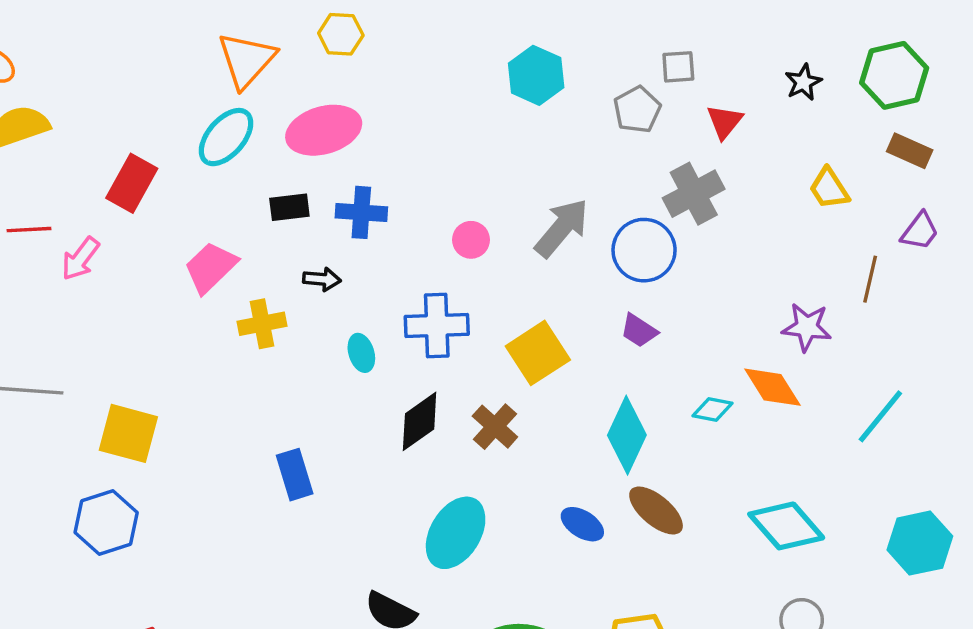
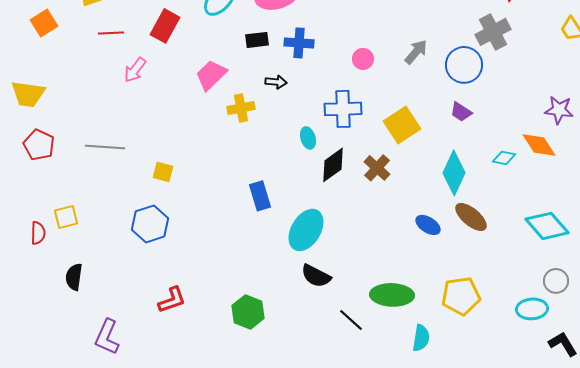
gray arrow: (562, 228) -> (416, 52), size x0.7
red line: (29, 230) -> (111, 33), moved
cyan ellipse: (361, 353) -> (308, 138), moved
yellow square: (128, 433) -> (163, 172), size x0.6
cyan ellipse: (456, 533) -> (306, 230), moved

